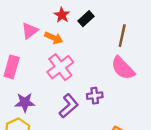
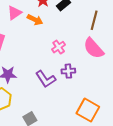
pink cross: (60, 67) -> (59, 47), moved, size x0.6
purple L-shape: (69, 106) -> (46, 79), turned 95

